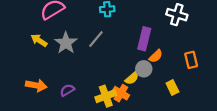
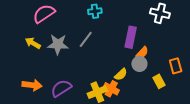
gray star: (66, 43) -> (58, 44), turned -30
orange rectangle: (191, 60) -> (176, 66), moved
gray circle: (144, 69) -> (139, 64), moved
purple semicircle: (67, 90) -> (61, 88), size x1.5

